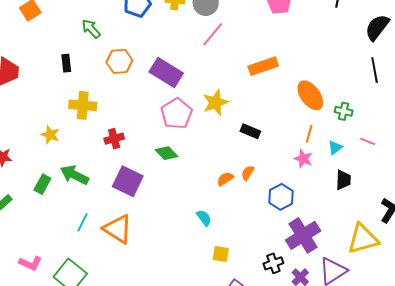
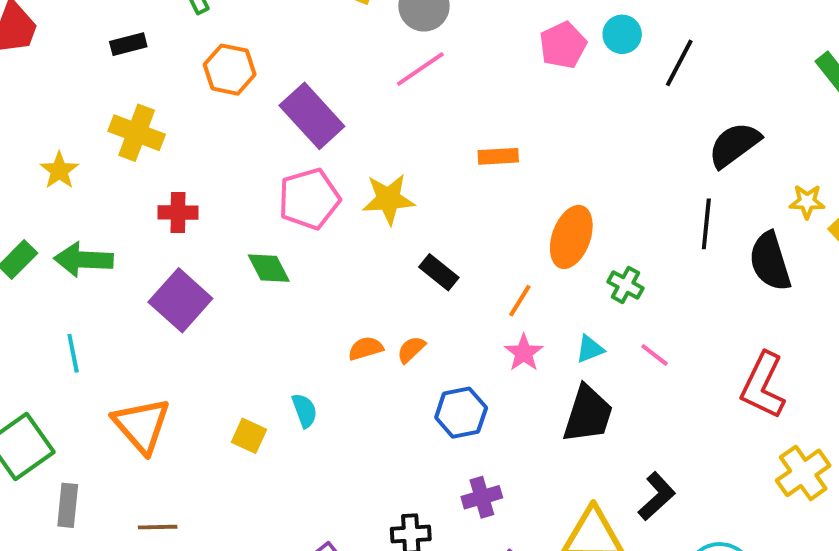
black rectangle: (66, 63) -> (128, 44), turned 66
orange rectangle: (263, 66) -> (498, 156), size x0.7
orange ellipse: (310, 95) -> (571, 237), turned 40
orange line: (309, 134) -> (520, 301), moved
green arrow: (74, 175) -> (83, 260), turned -40
black trapezoid: (343, 180) -> (588, 414), size x1.5
cyan line: (83, 222) -> (73, 353), turned -54
orange triangle: (118, 229) -> (141, 425), moved
purple cross: (303, 235) -> (482, 497), size x0.6
yellow square: (221, 254) -> (249, 436), moved

